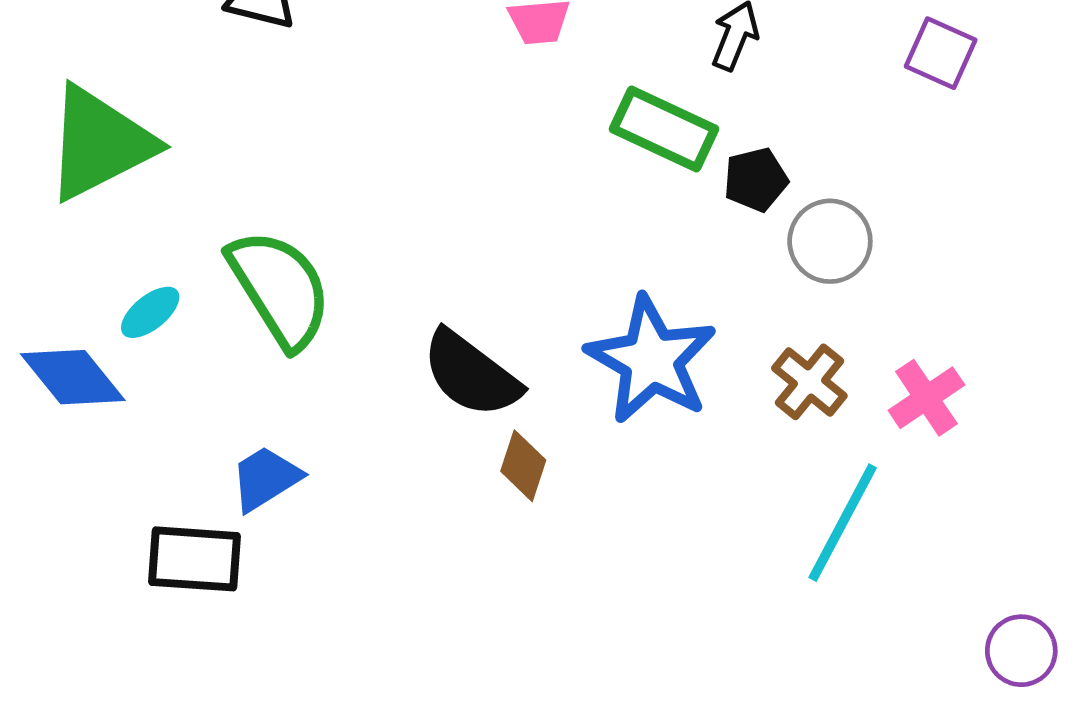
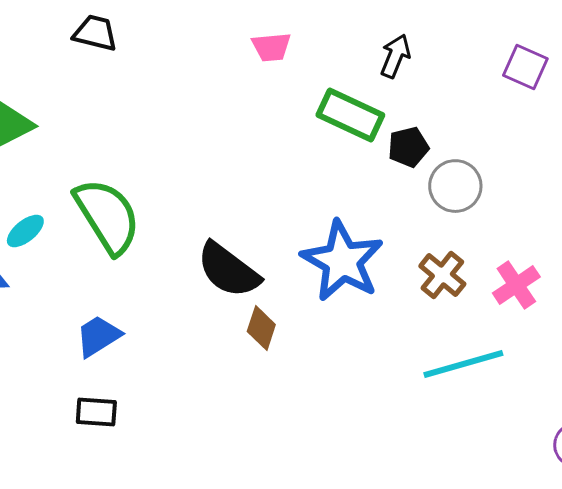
cyan line: (843, 523) -> (463, 364), turned 46
black rectangle: (194, 559) -> (96, 412), moved, size x0.7

